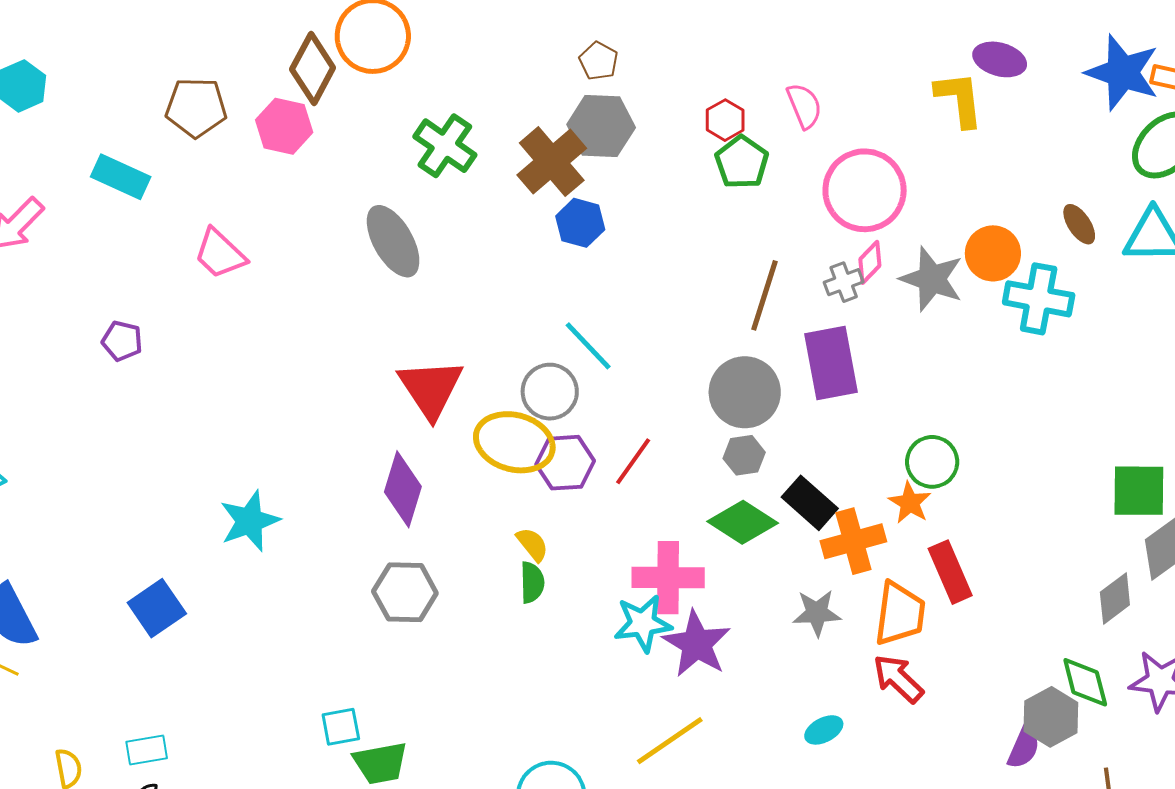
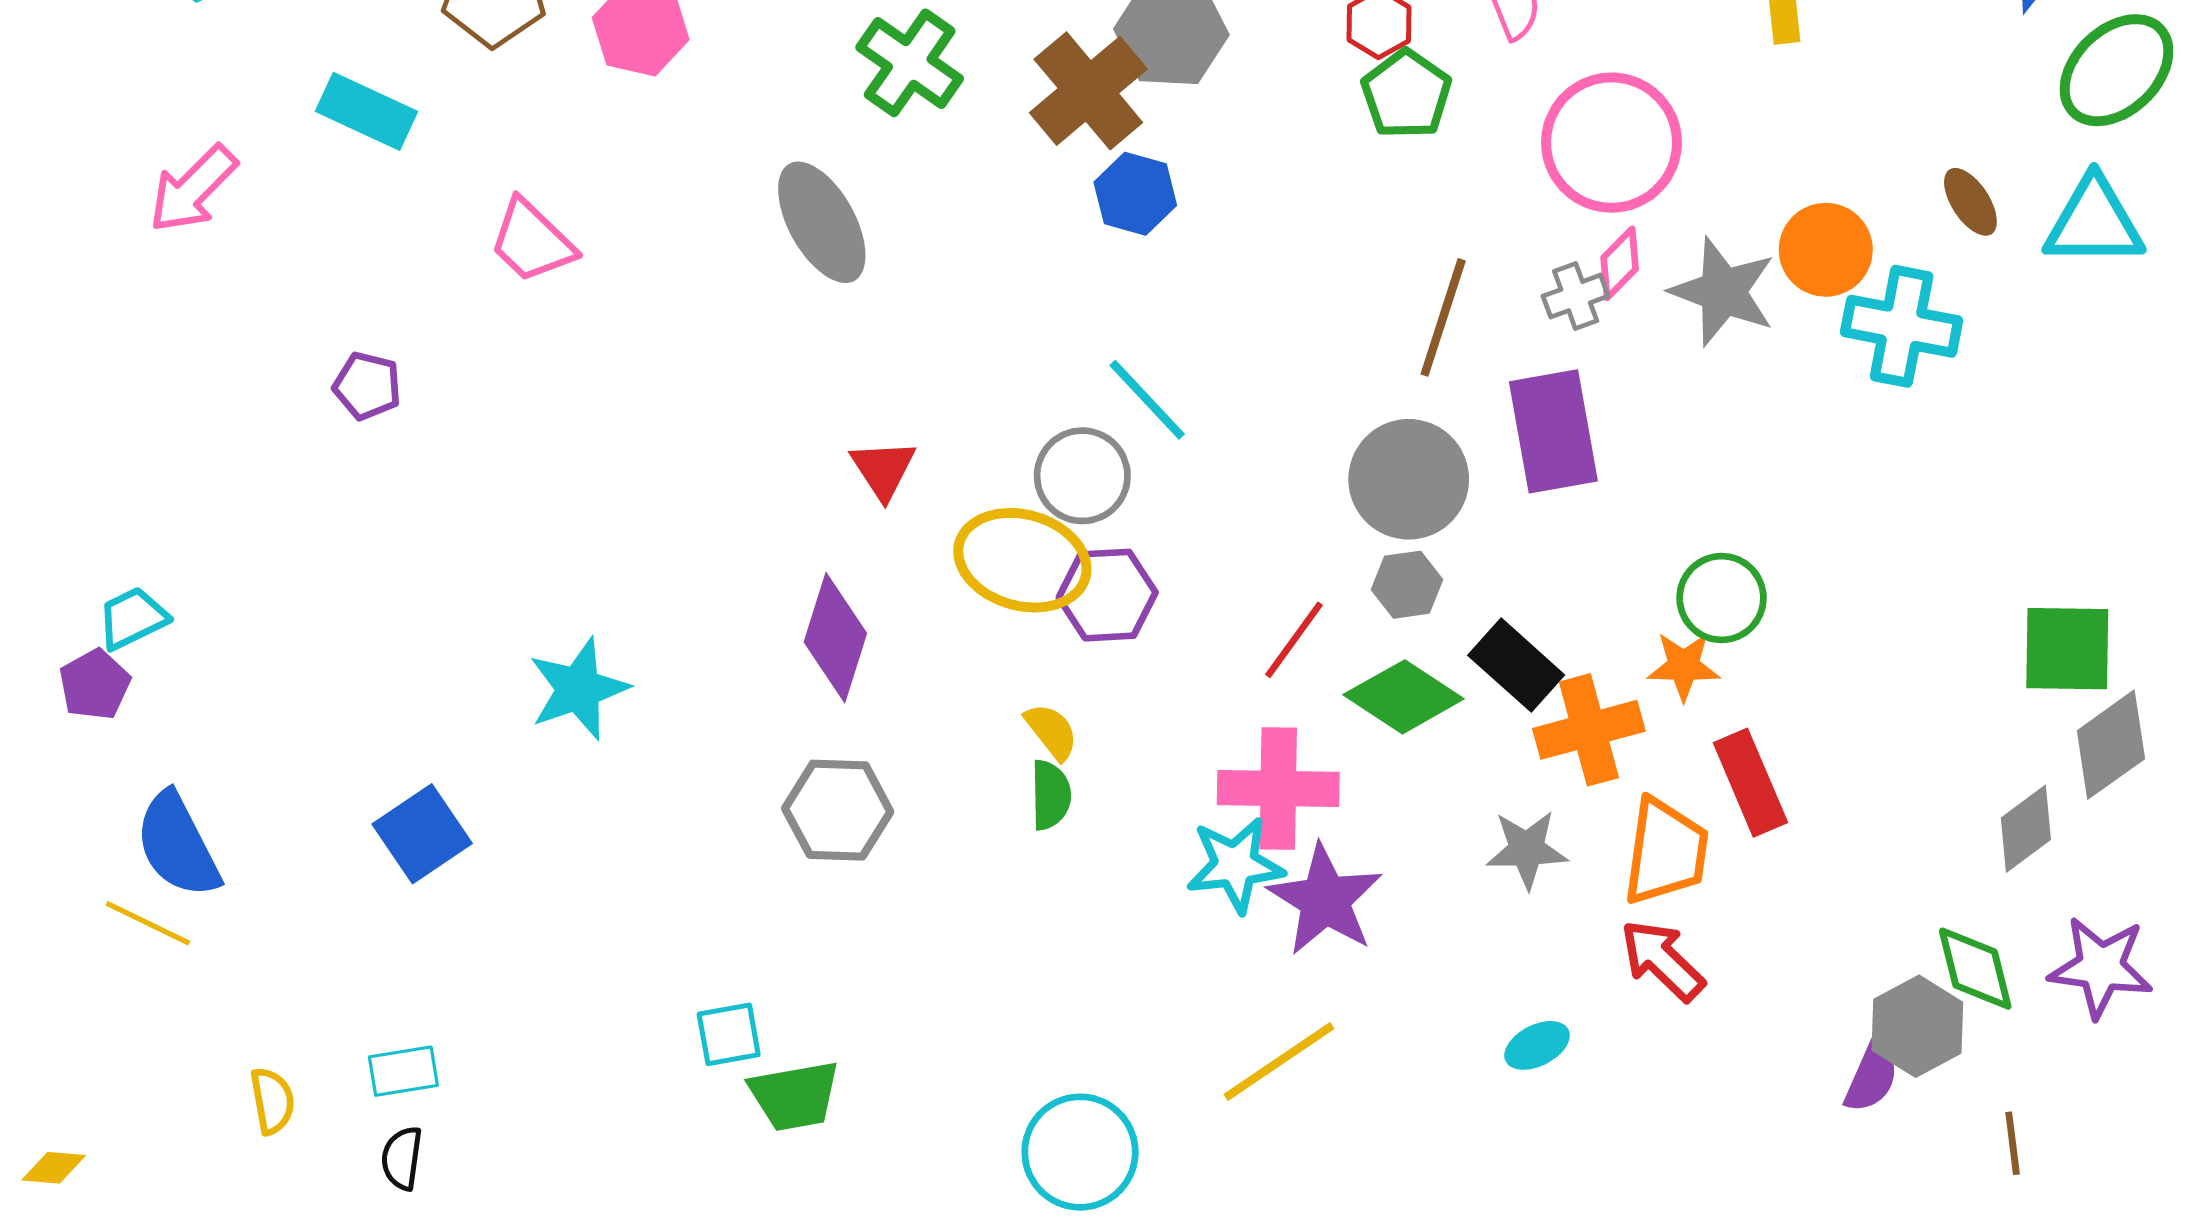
red triangle: (431, 389) -> (883, 469), size x0.6
red line: (633, 461) -> (1294, 640), moved
orange star: (910, 503) -> (1684, 666), turned -30

